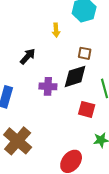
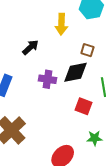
yellow arrow: (56, 30) -> (61, 24), size x1.5

